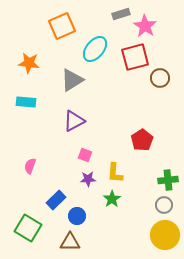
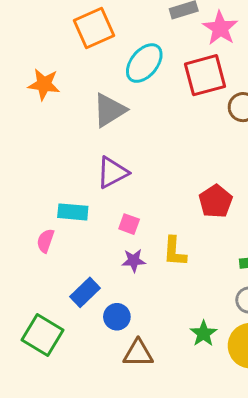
cyan rectangle: (26, 102) -> (73, 212), moved
green star: (112, 199) -> (203, 333), moved
brown triangle: (70, 242) -> (138, 353), moved

